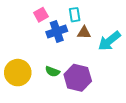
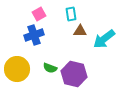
blue cross: (57, 32) -> (34, 35), moved

